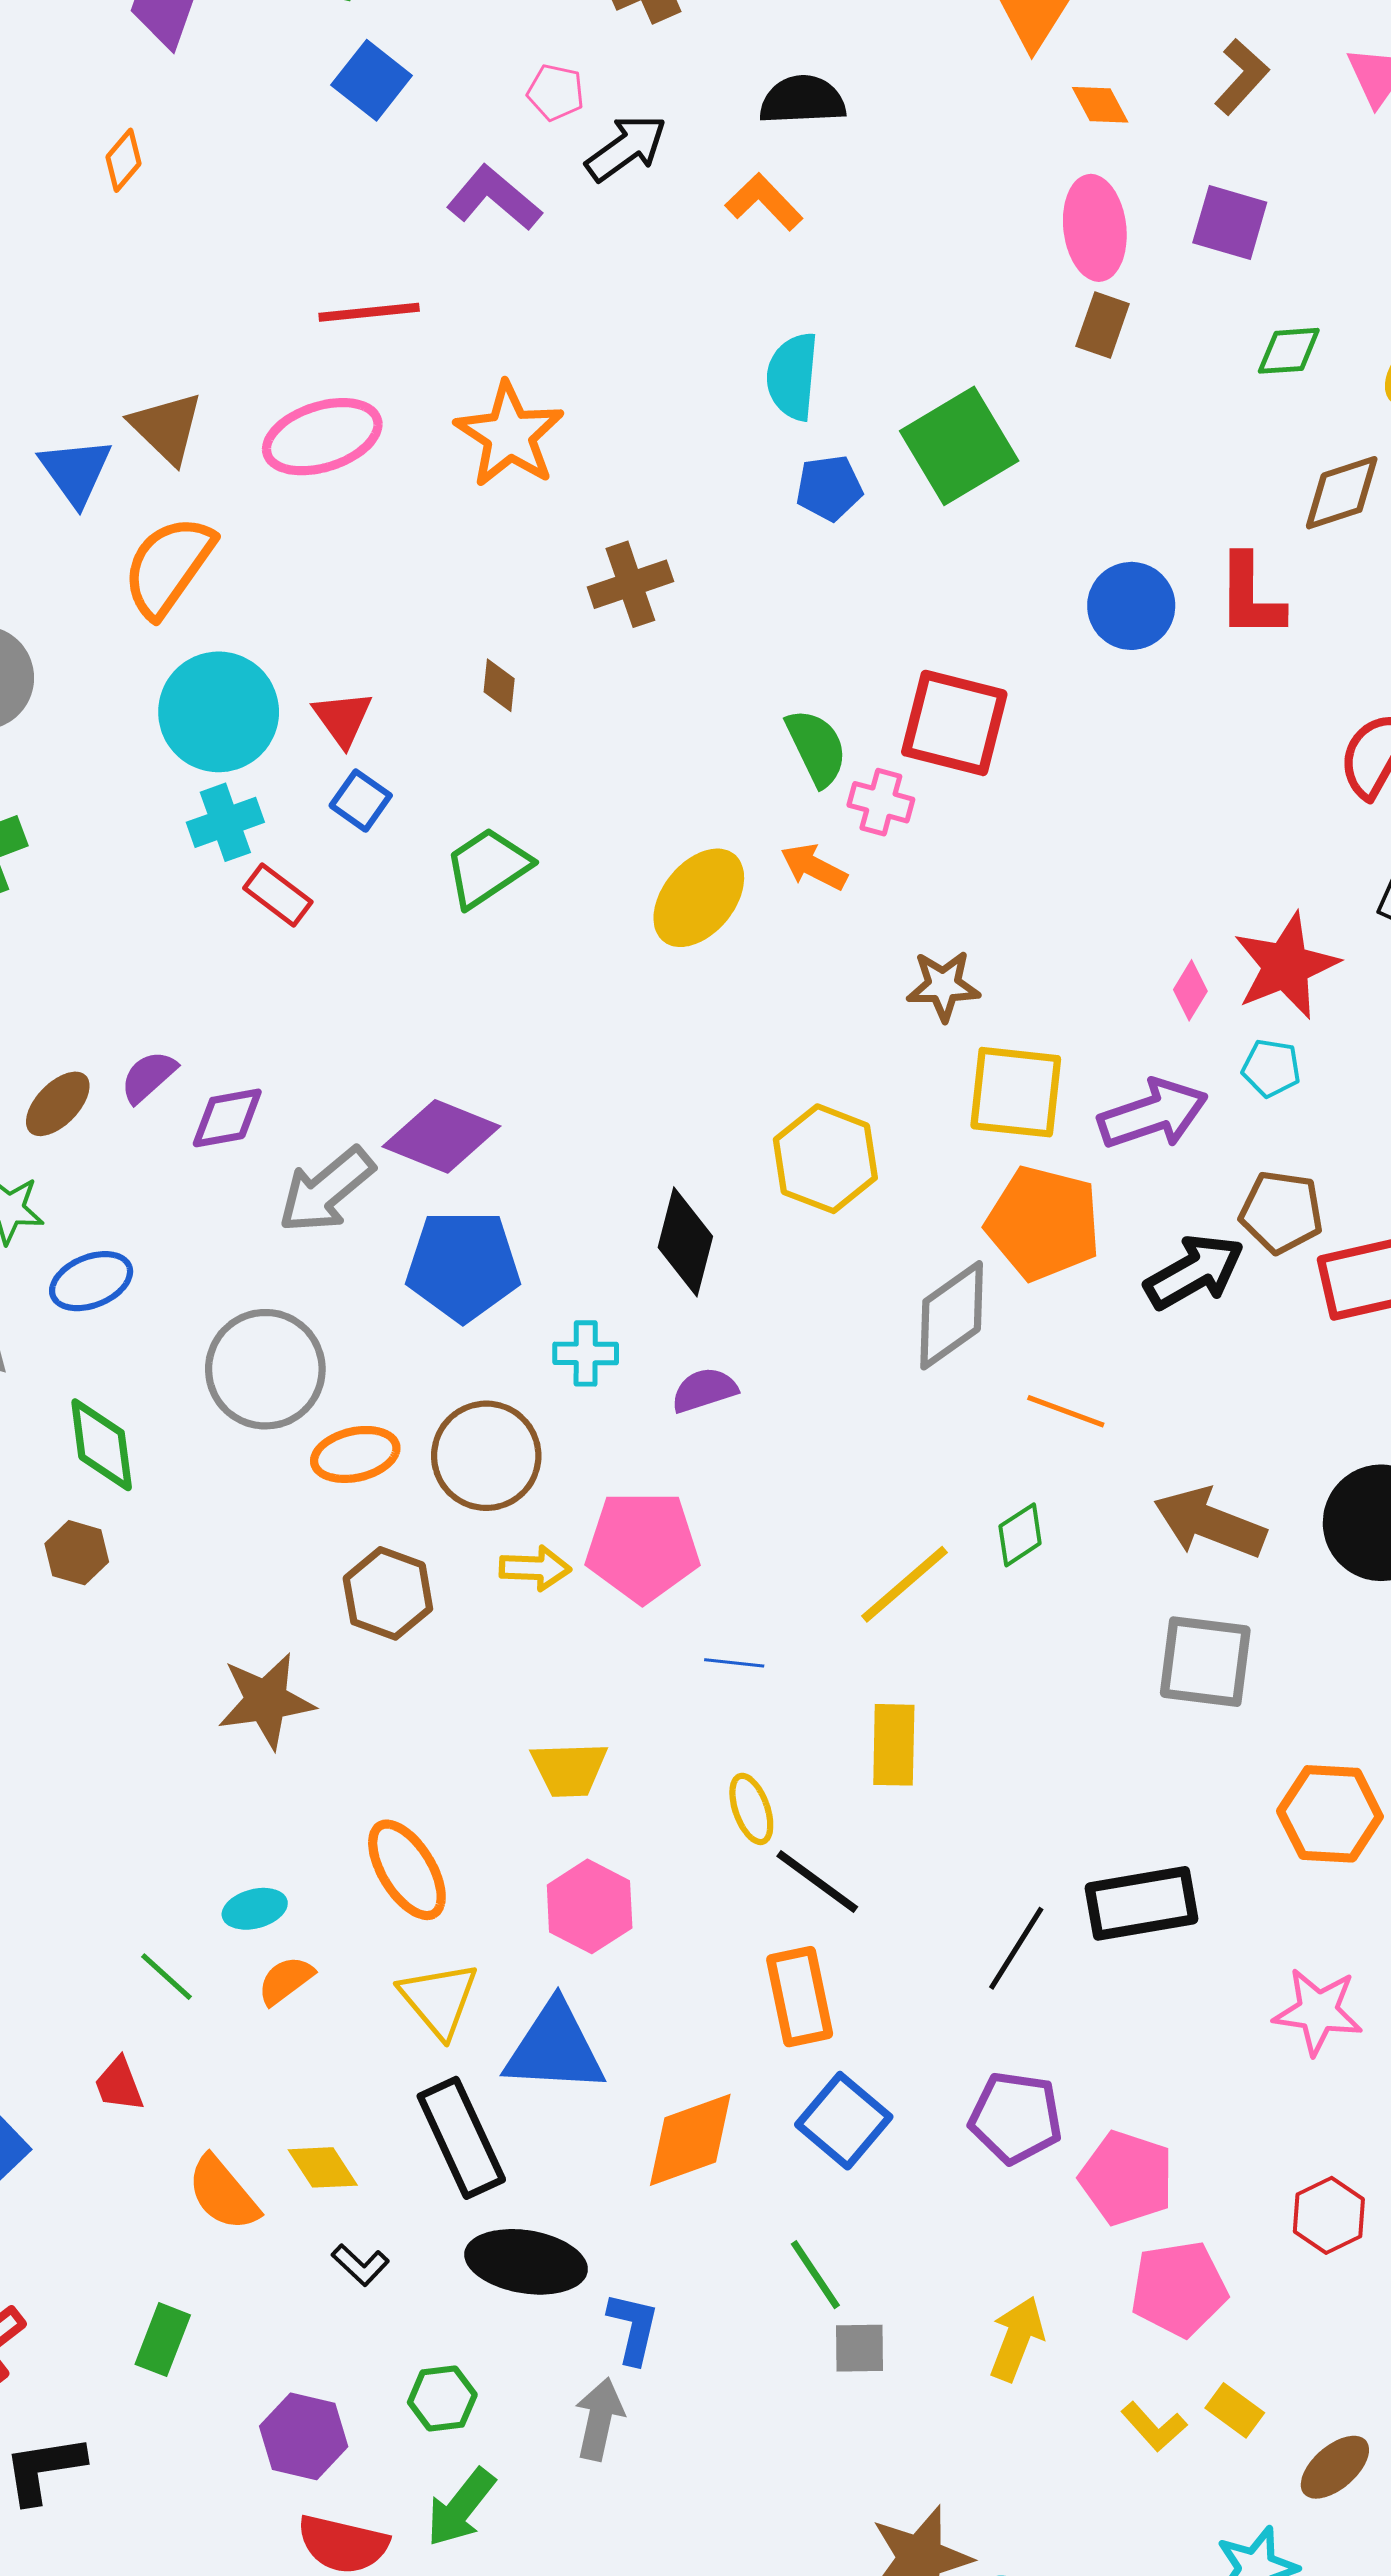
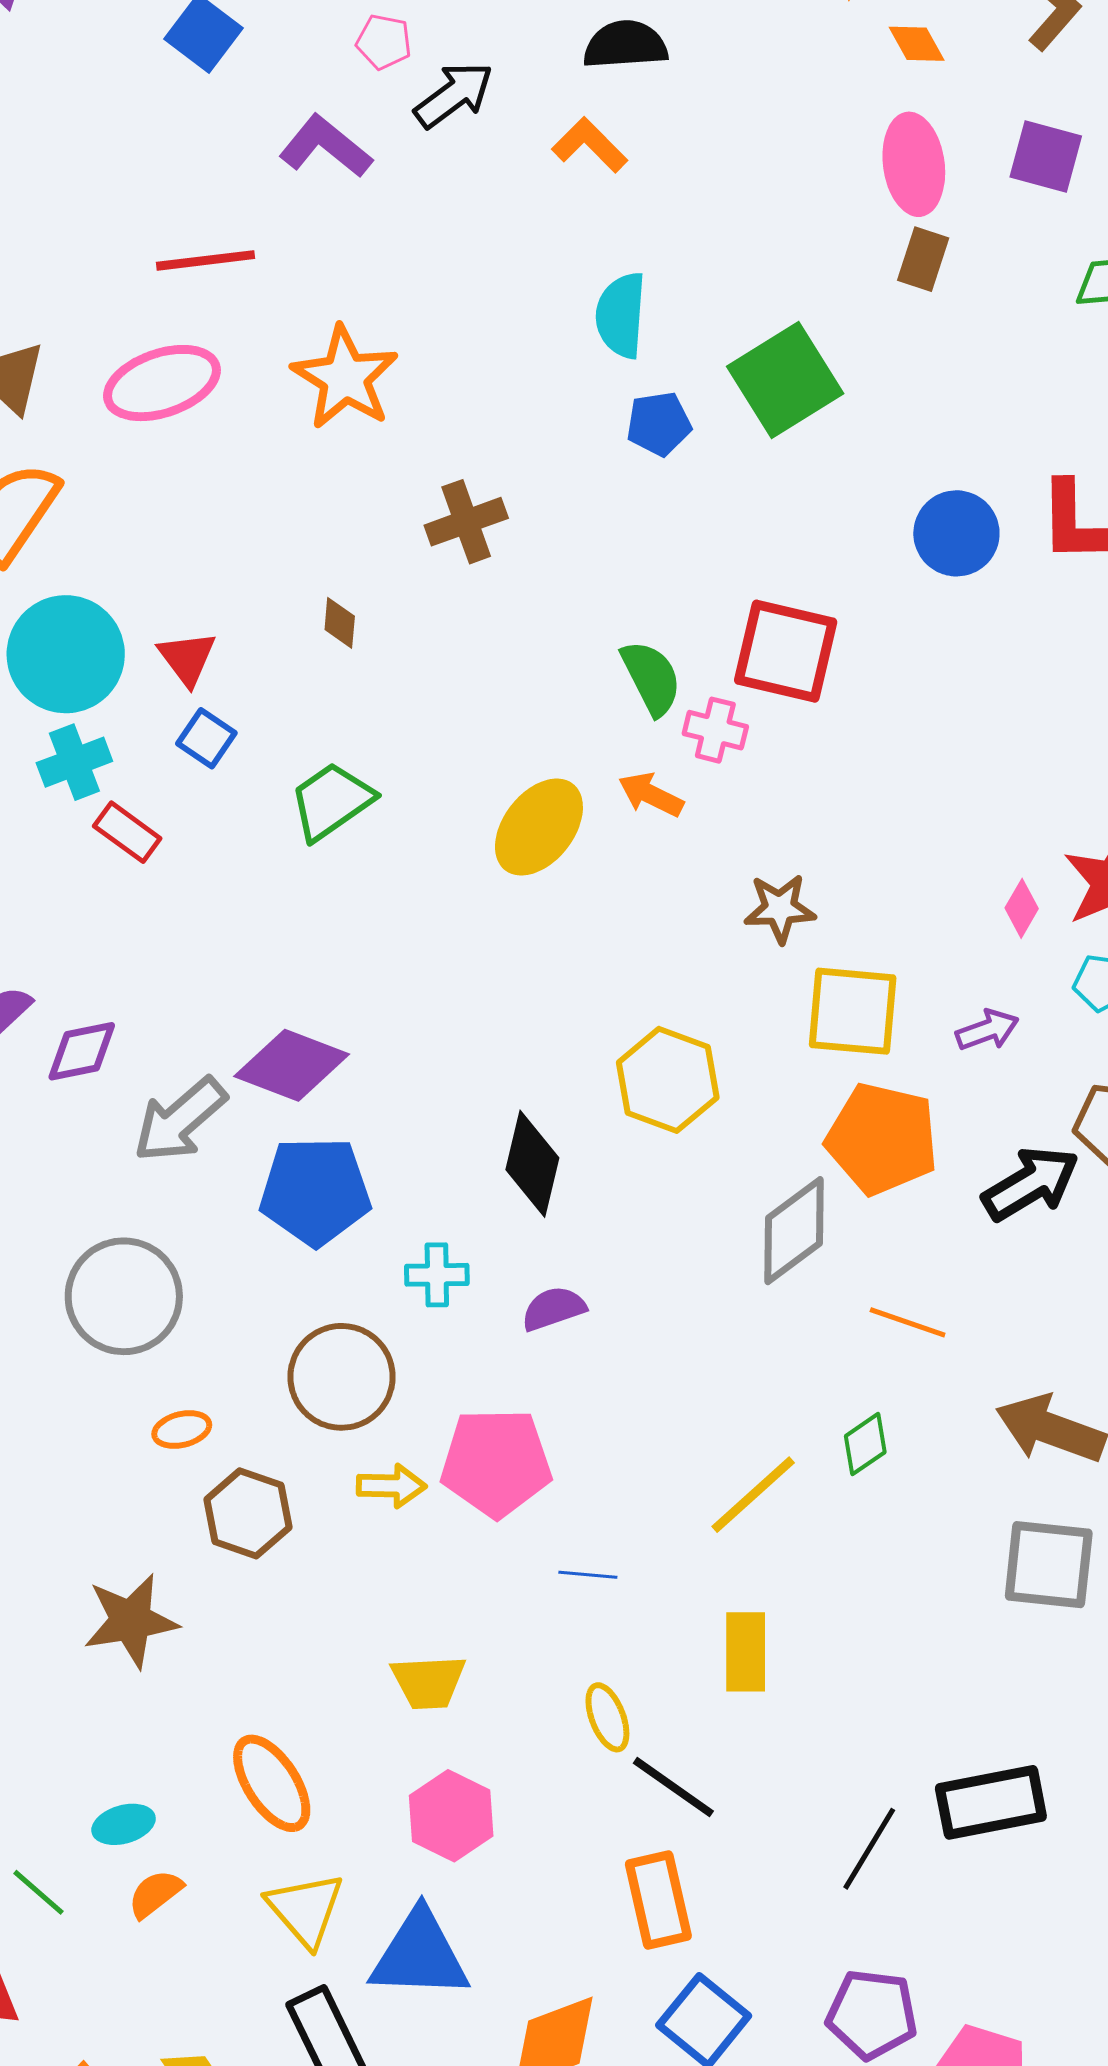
purple arrow: (1153, 1114) -> (987, 1030), size x0.6
orange ellipse: (355, 1454) -> (182, 1430), moved, size x0.7

